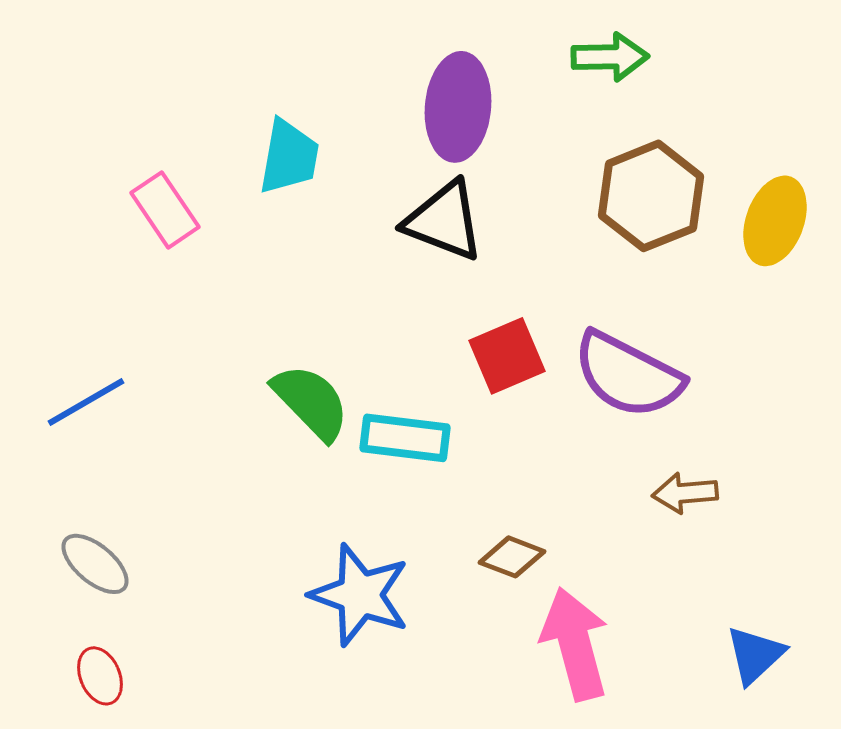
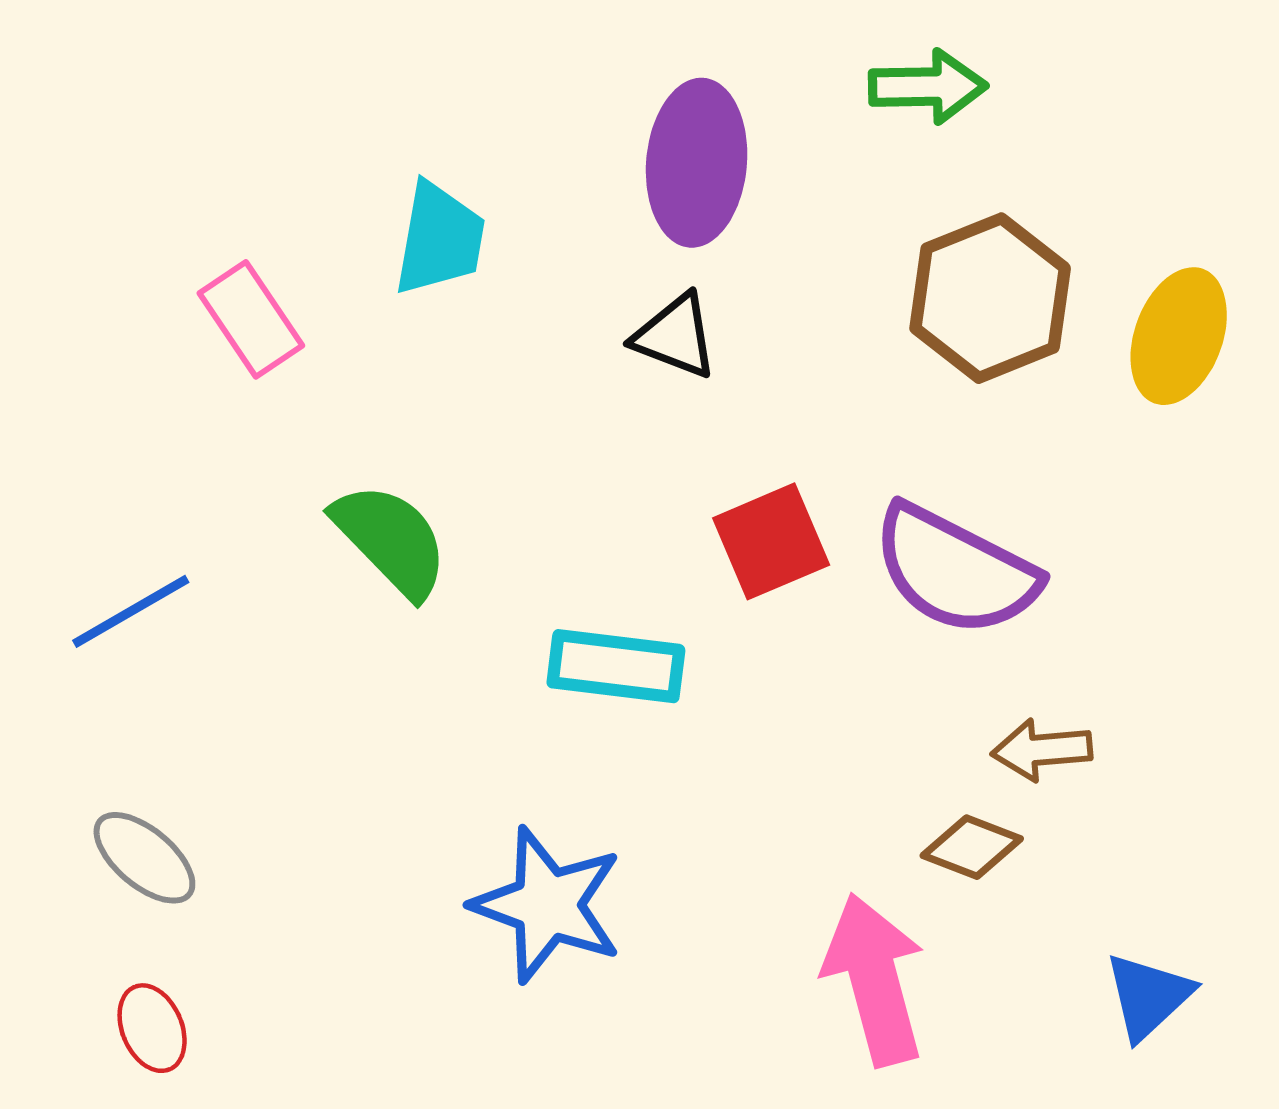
black triangle: (444, 221) -> (675, 336), size x0.7
green semicircle: (311, 402) -> (391, 540), moved
brown diamond: (512, 557) -> (972, 847), moved

